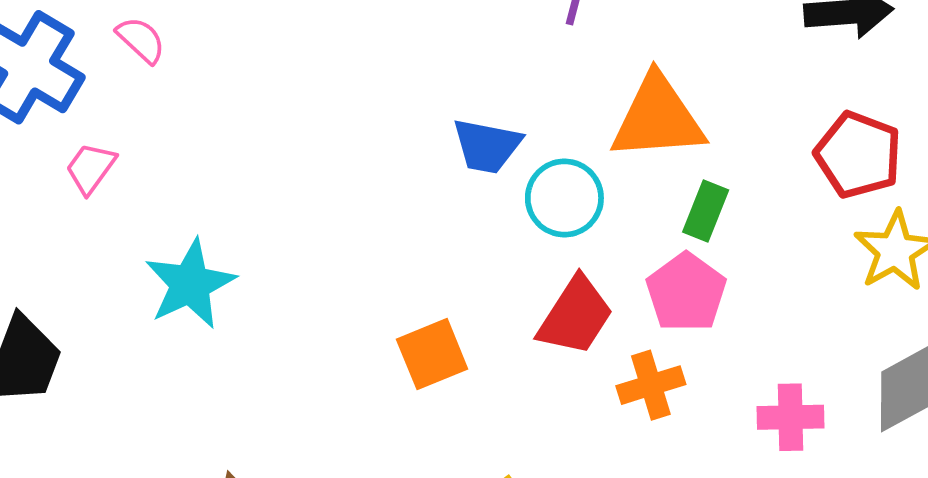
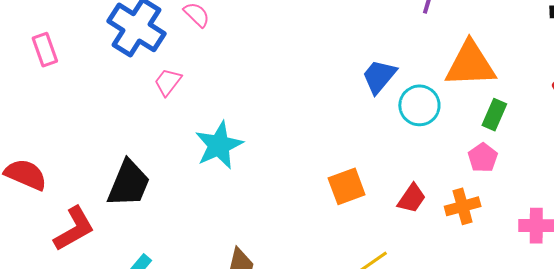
blue trapezoid: (487, 146) -> (379, 76), turned 117
pink pentagon: (686, 292) -> (483, 158), size x0.7
red trapezoid: (575, 316) -> (412, 198), moved, size x0.7

